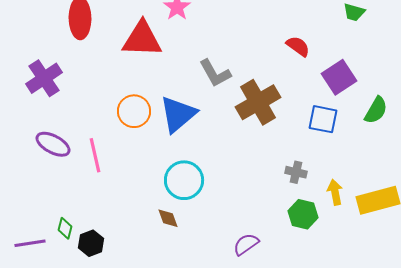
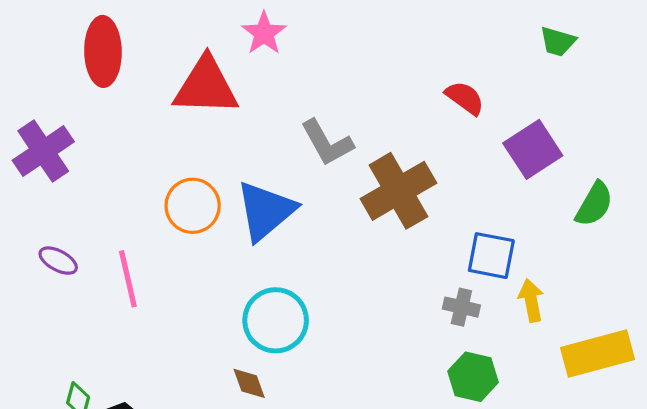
blue square: (323, 119) -> (491, 256), moved
purple ellipse: (53, 144) -> (58, 261), size x0.7
yellow arrow: (335, 192) -> (531, 300), moved

